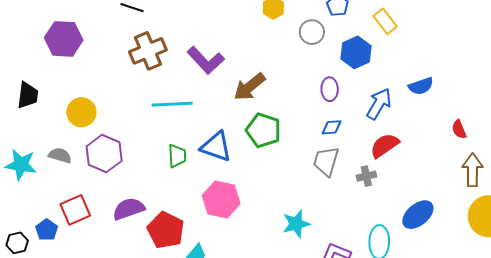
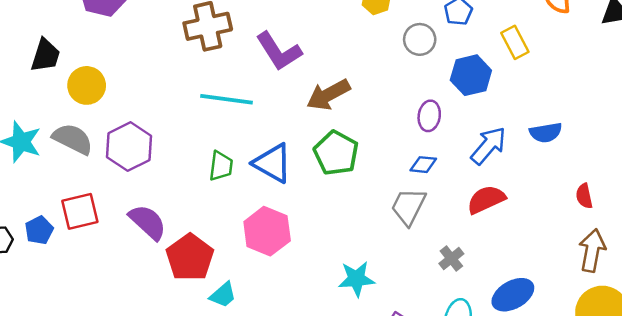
yellow circle: (81, 112) -> (87, 85), moved
gray semicircle: (60, 155) -> (73, 139), size x1.4
gray cross: (366, 176) -> (451, 259), moved, turned -36
purple semicircle: (129, 209) -> (148, 222), turned 52

